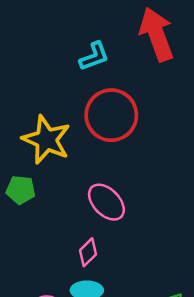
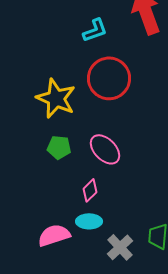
green pentagon: (21, 190) -> (59, 147), moved

